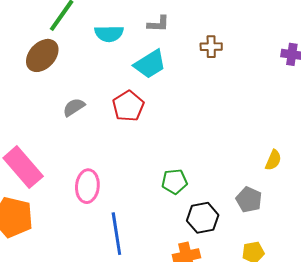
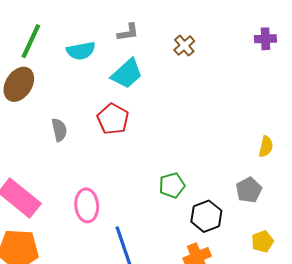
brown cross: (211, 47) -> (184, 46), turned -30
gray semicircle: (74, 107) -> (59, 130), turned 120
gray pentagon: (249, 200) -> (249, 190), turned 30

